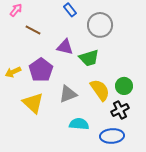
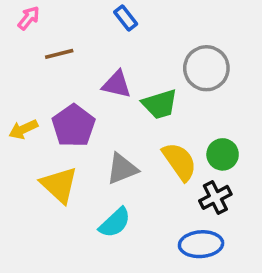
gray circle: (100, 25) -> (206, 68), moved
brown line: (33, 30) -> (59, 54), turned -42
cyan semicircle: (79, 124) -> (115, 223), moved, turned 132

